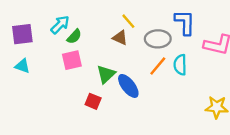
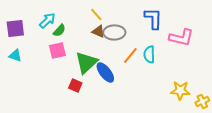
yellow line: (128, 21) -> (96, 14), moved
gray ellipse: (158, 39) -> (114, 32), moved
green triangle: (106, 74) -> (86, 62), size x1.4

